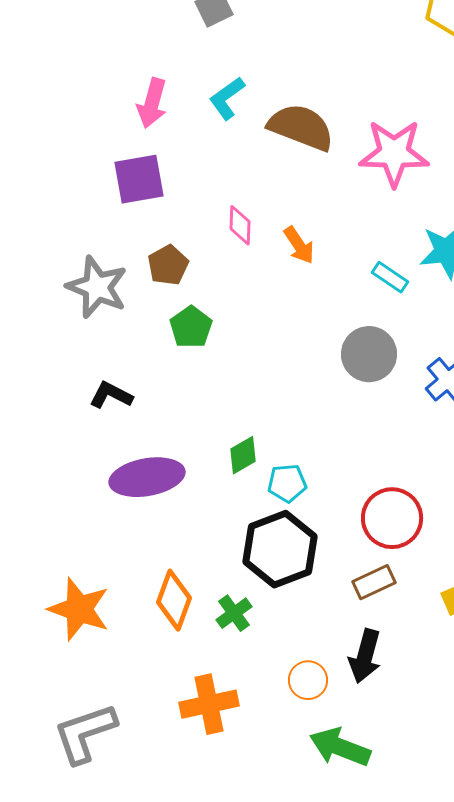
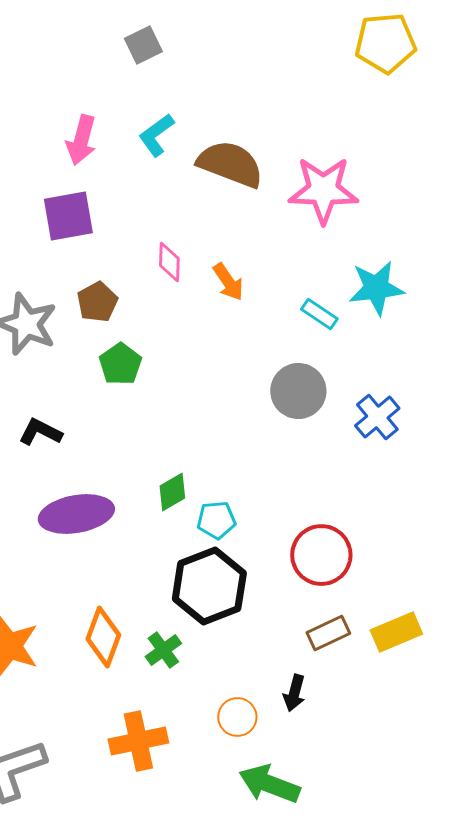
brown rectangle: (374, 582) -> (328, 633), moved
black arrow: (365, 656) -> (294, 693), size x0.7

